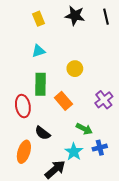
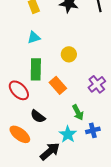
red ellipse: (23, 106) -> (19, 90), turned -35
green arrow: (84, 129) -> (78, 112), turned 35
orange ellipse: (24, 152) -> (20, 134), turned -70

